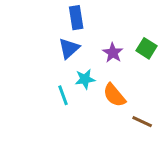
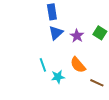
blue triangle: (69, 48) -> (56, 33), moved
cyan star: (85, 79) -> (58, 77), moved

